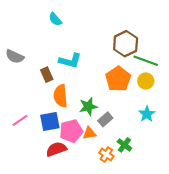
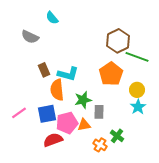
gray semicircle: (15, 56) -> (30, 37), moved
cyan L-shape: (70, 61) -> (68, 74), moved
yellow circle: (146, 81) -> (137, 90), moved
gray rectangle: (105, 119) -> (99, 112), turned -48

